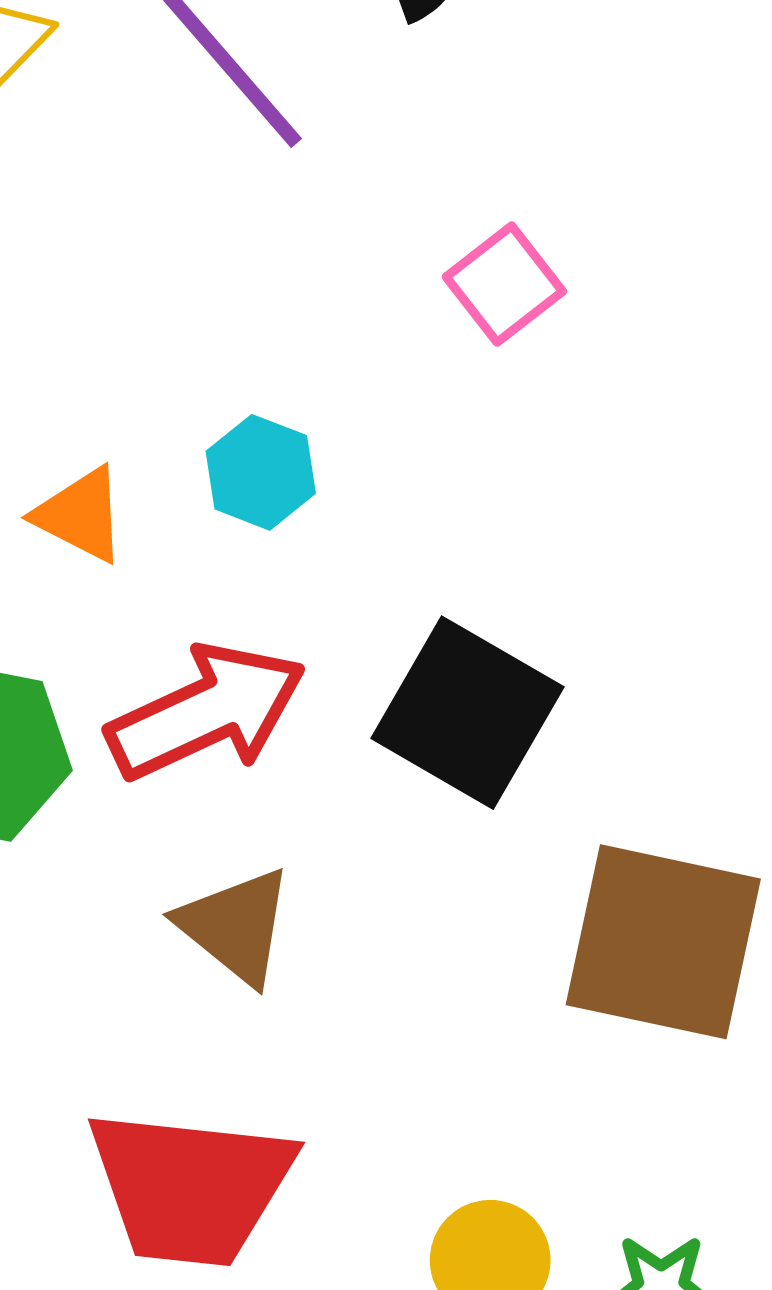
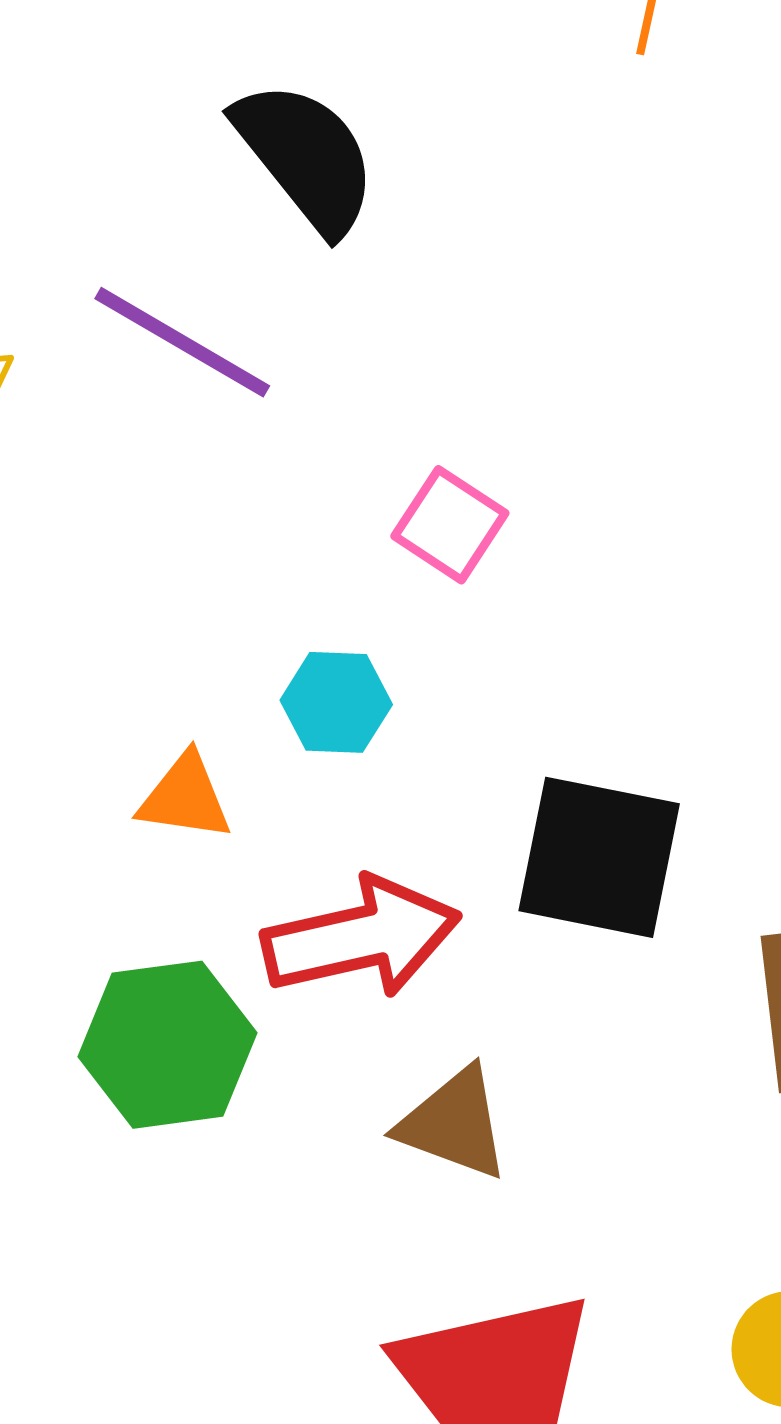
pink square: (504, 284) -> (450, 525), moved
red arrow: (207, 712) -> (361, 938), turned 31

